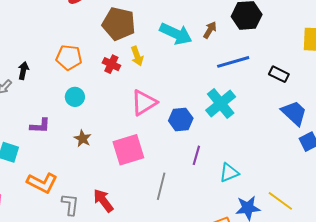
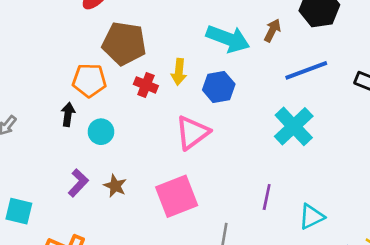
brown pentagon: (119, 24) -> (124, 43), moved
yellow arrow: (137, 56) -> (179, 72), turned 30
black arrow: (23, 71) -> (68, 114), moved
blue hexagon: (181, 120) -> (219, 87), moved
purple L-shape: (40, 126) -> (78, 183), moved, turned -45

